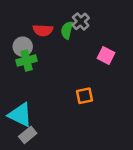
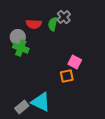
pink square: (106, 55) -> (75, 62), moved
green cross: (26, 60) -> (21, 48), turned 35
cyan triangle: (20, 115) -> (41, 102), moved

